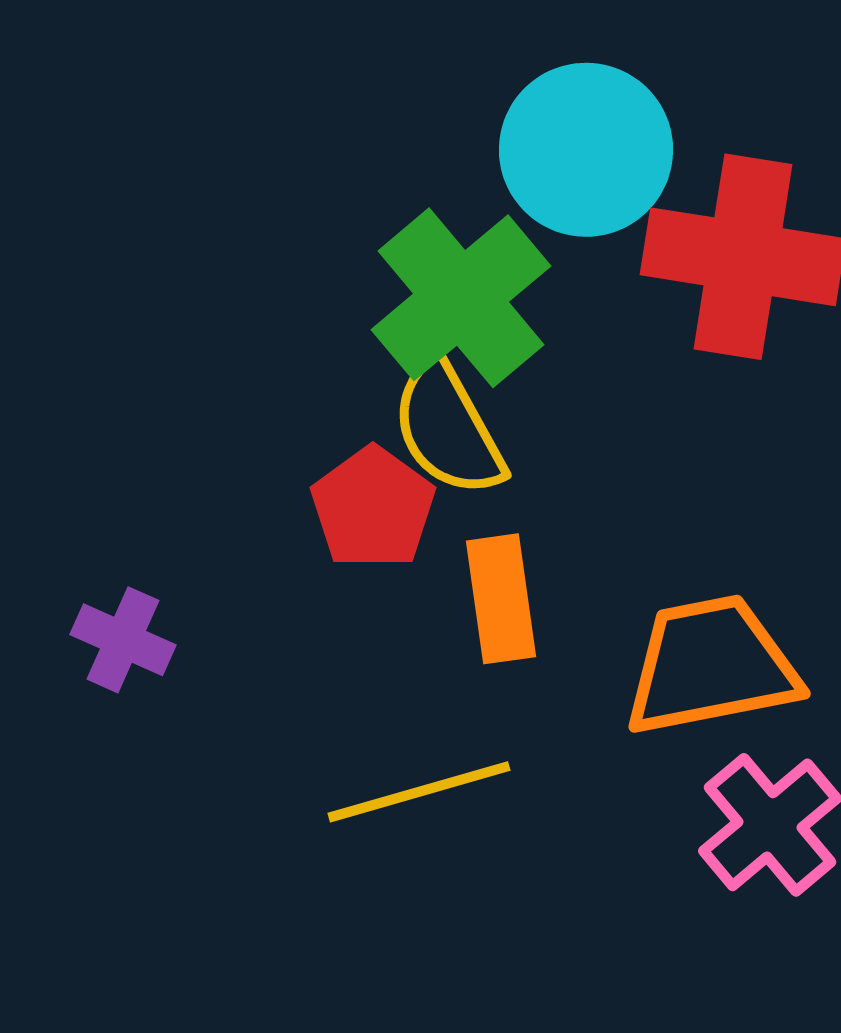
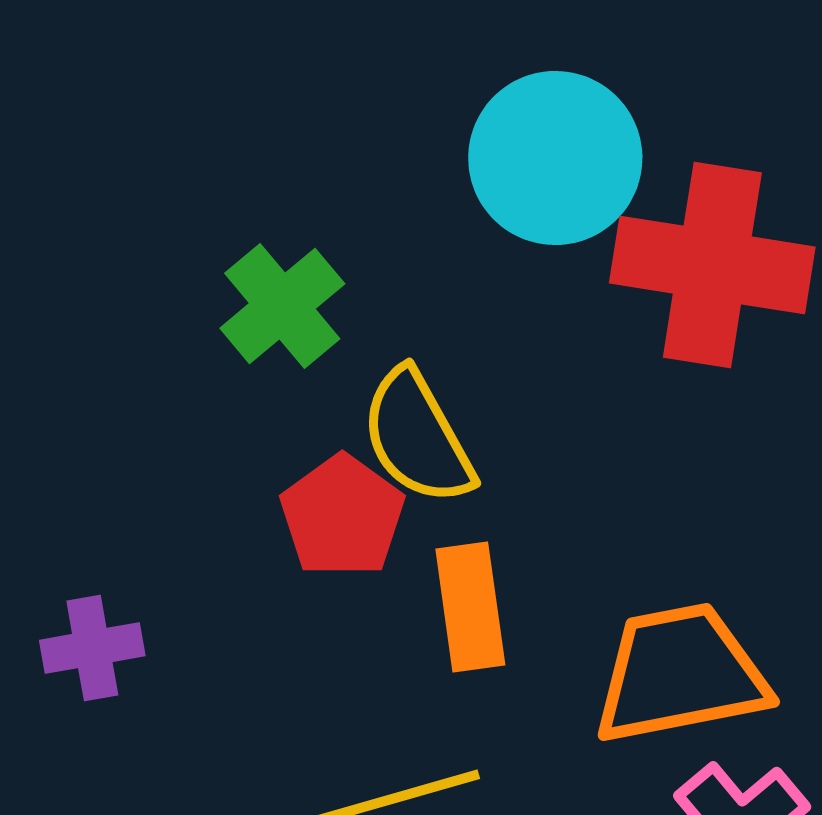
green cross: (461, 298) -> (282, 306), moved, size x0.7
purple cross: (123, 640) -> (92, 648), turned -34

